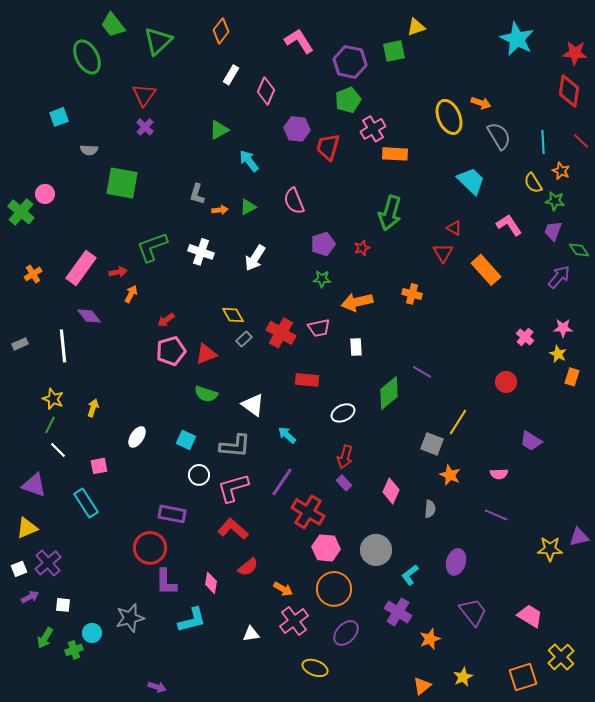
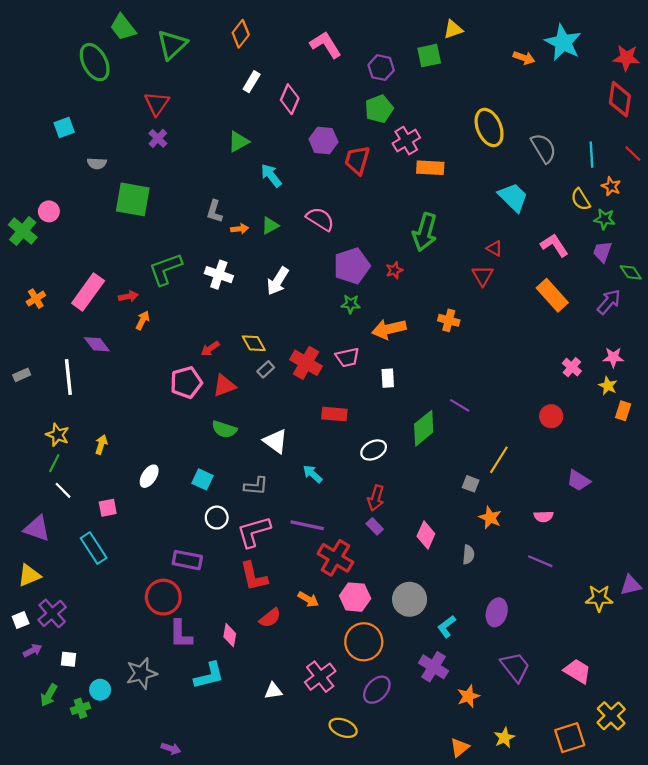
purple hexagon: (350, 62) -> (381, 68), size x0.7
orange arrow: (481, 103) -> (524, 58), moved
pink semicircle: (294, 201) -> (320, 219), turned 144
purple pentagon: (323, 244) -> (352, 266), size x1.4
orange rectangle: (486, 270) -> (552, 295), moved
red arrow: (166, 320) -> (210, 349), moved
gray square: (432, 444) -> (471, 484), size x0.7
gray L-shape: (235, 446) -> (256, 486), size x0.7
purple line: (282, 482) -> (307, 525), turned 68
red L-shape: (233, 529) -> (254, 576), turned -144
orange arrow: (283, 589) -> (308, 599), moved

